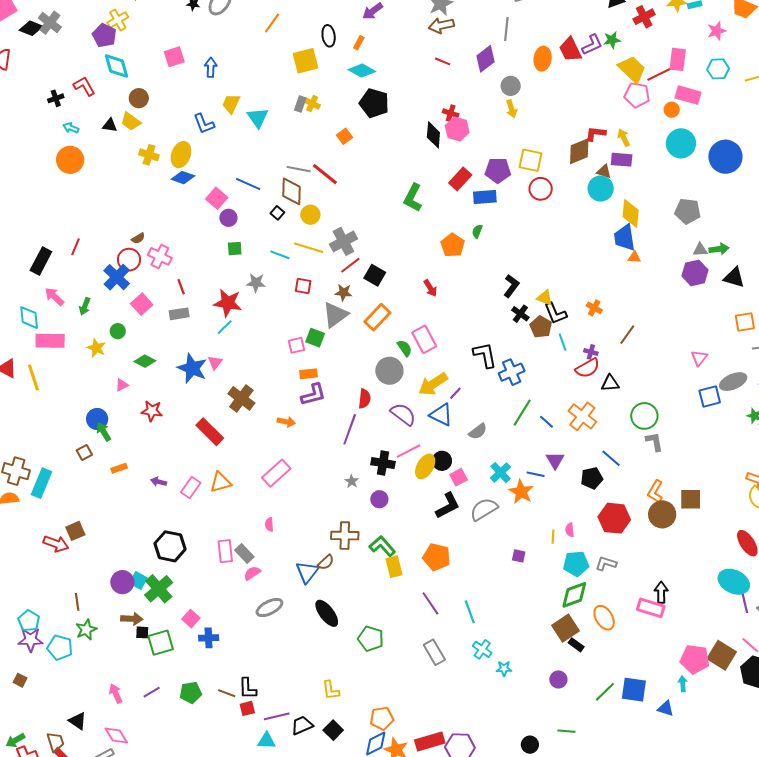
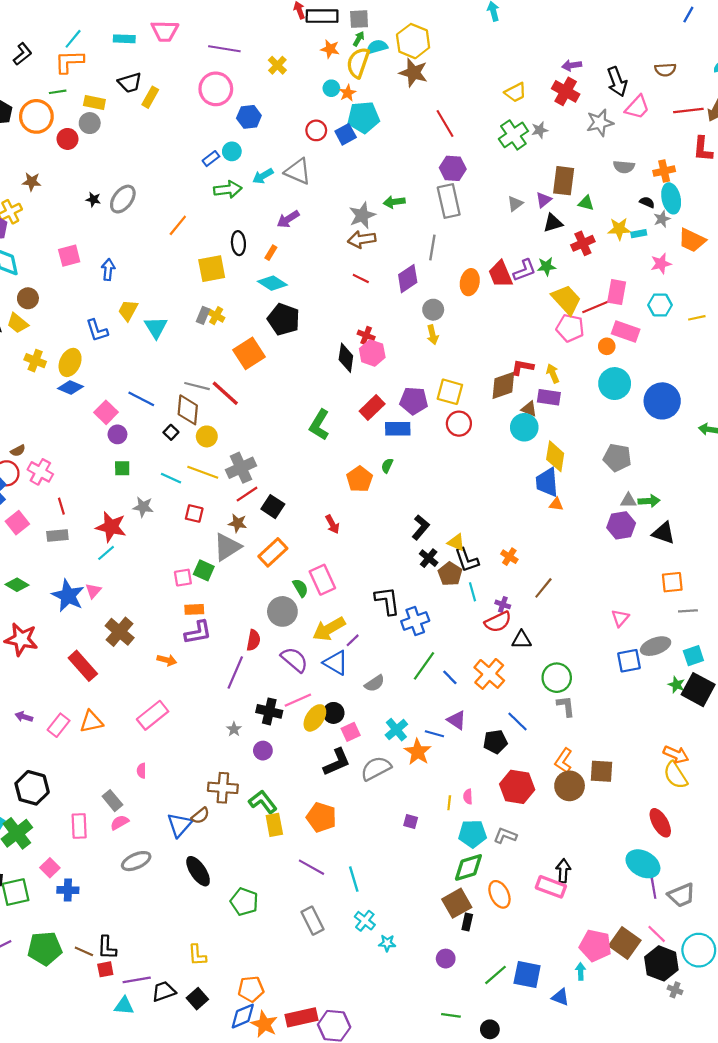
orange square: (344, 136) -> (249, 353), size x1.8
red star: (152, 411) -> (21, 639), size x1.4
purple triangle: (555, 460) -> (457, 720), turned -30
pink rectangle: (225, 551) -> (79, 826), moved
purple line: (430, 603) -> (311, 867), turned -30
black rectangle: (576, 645) -> (467, 922), turned 63
green pentagon: (191, 693) -> (45, 948), size x1.4
black circle: (530, 745) -> (490, 1029), moved

